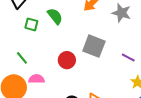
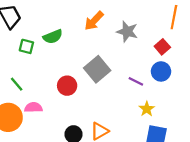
green semicircle: (55, 16) -> (53, 37), turned 108
gray square: (94, 46) -> (97, 69), turned 30

